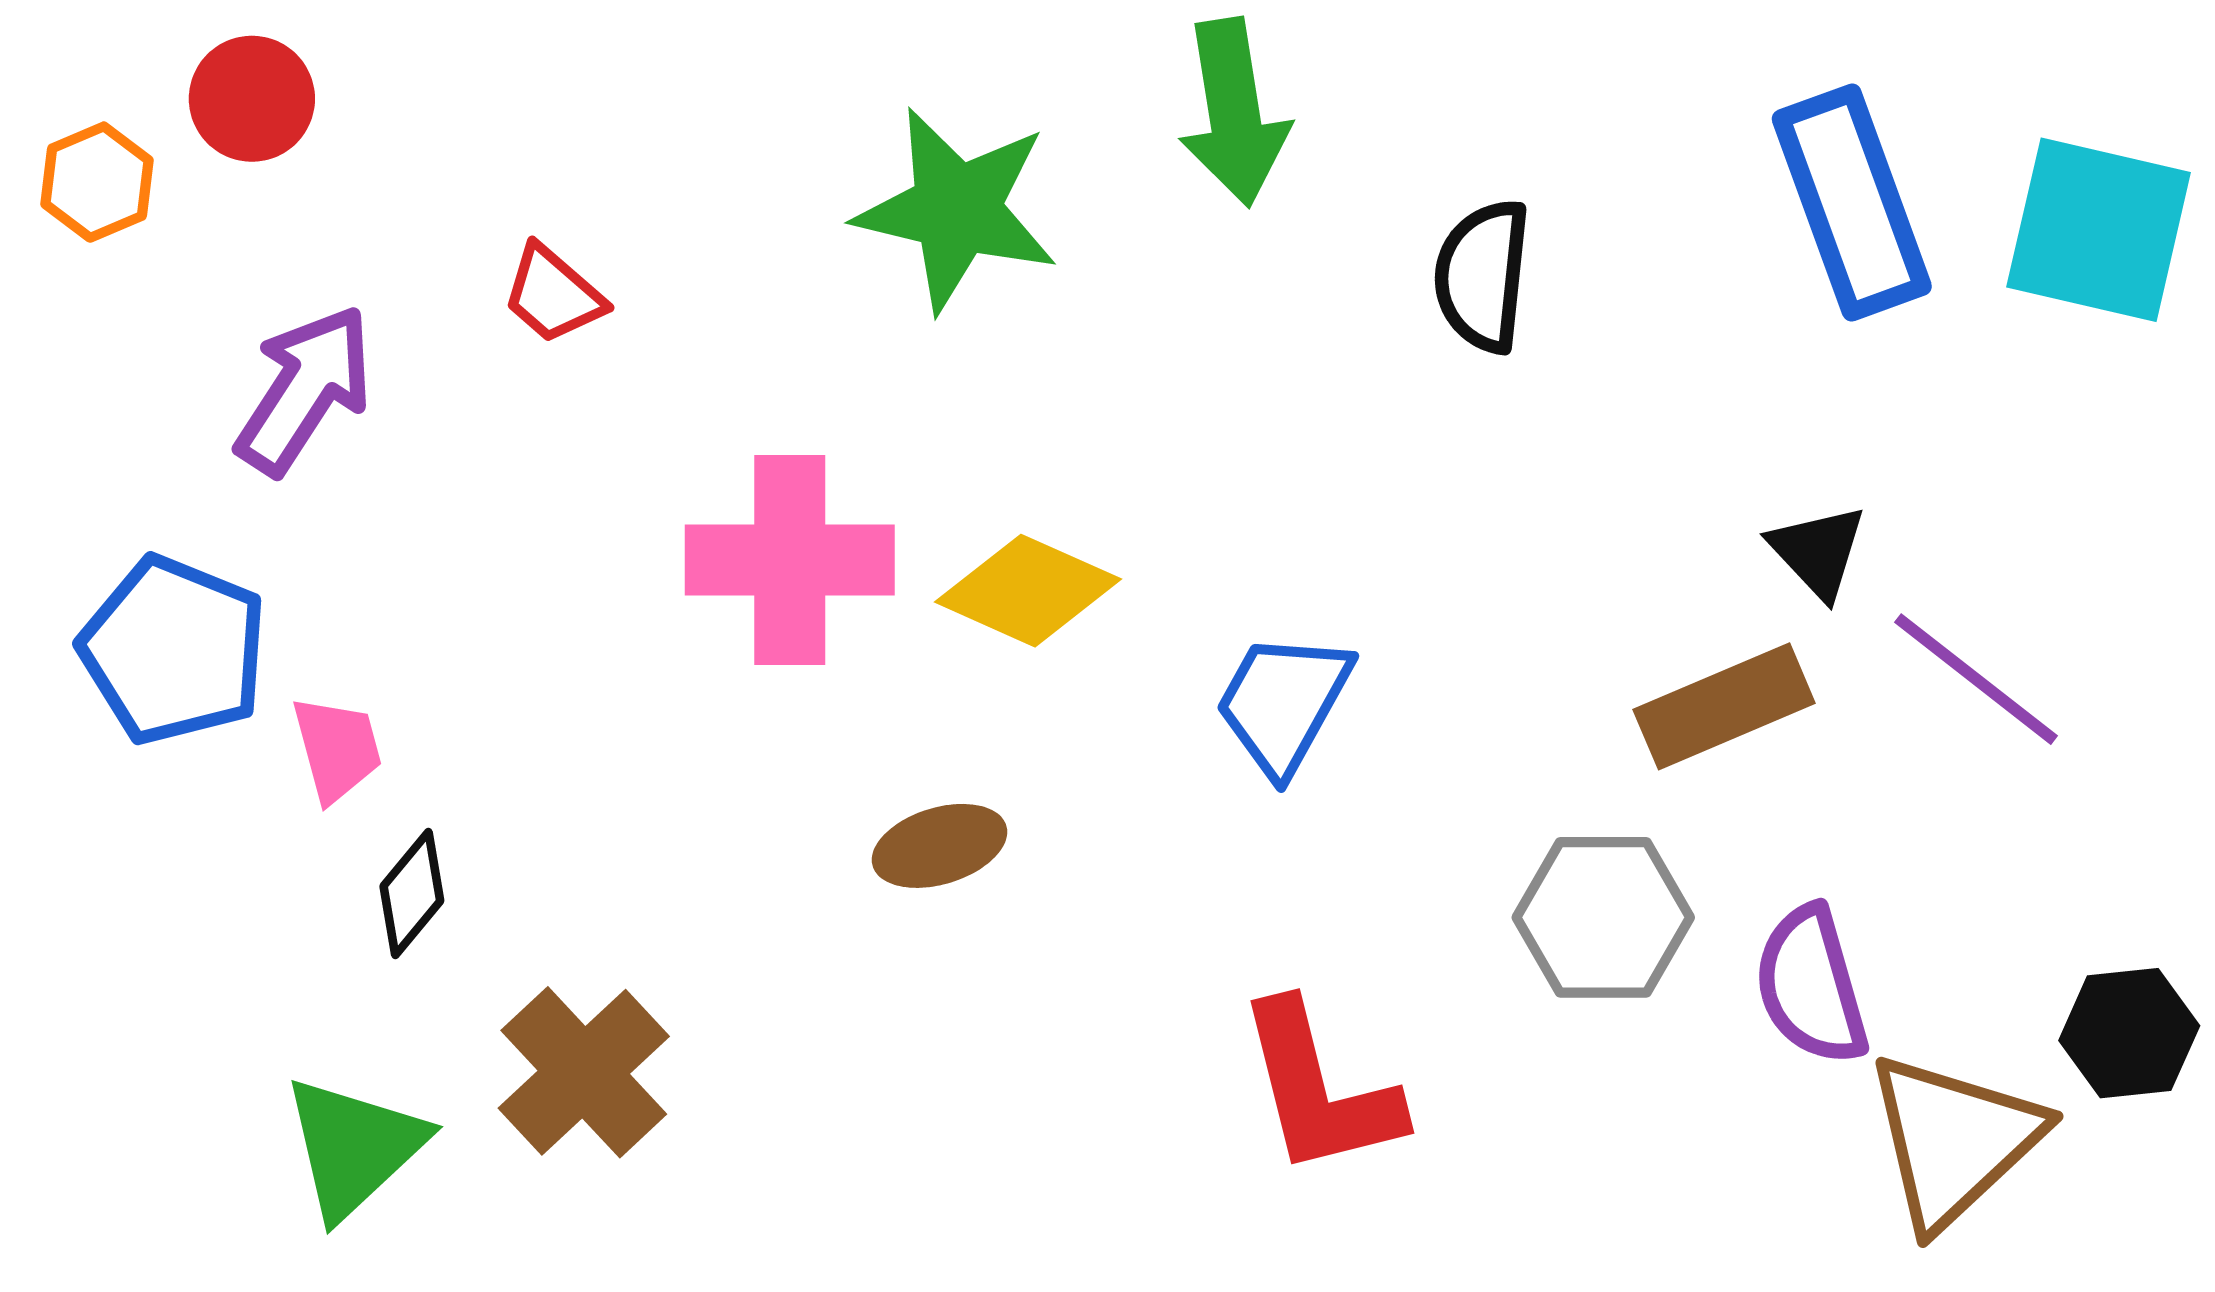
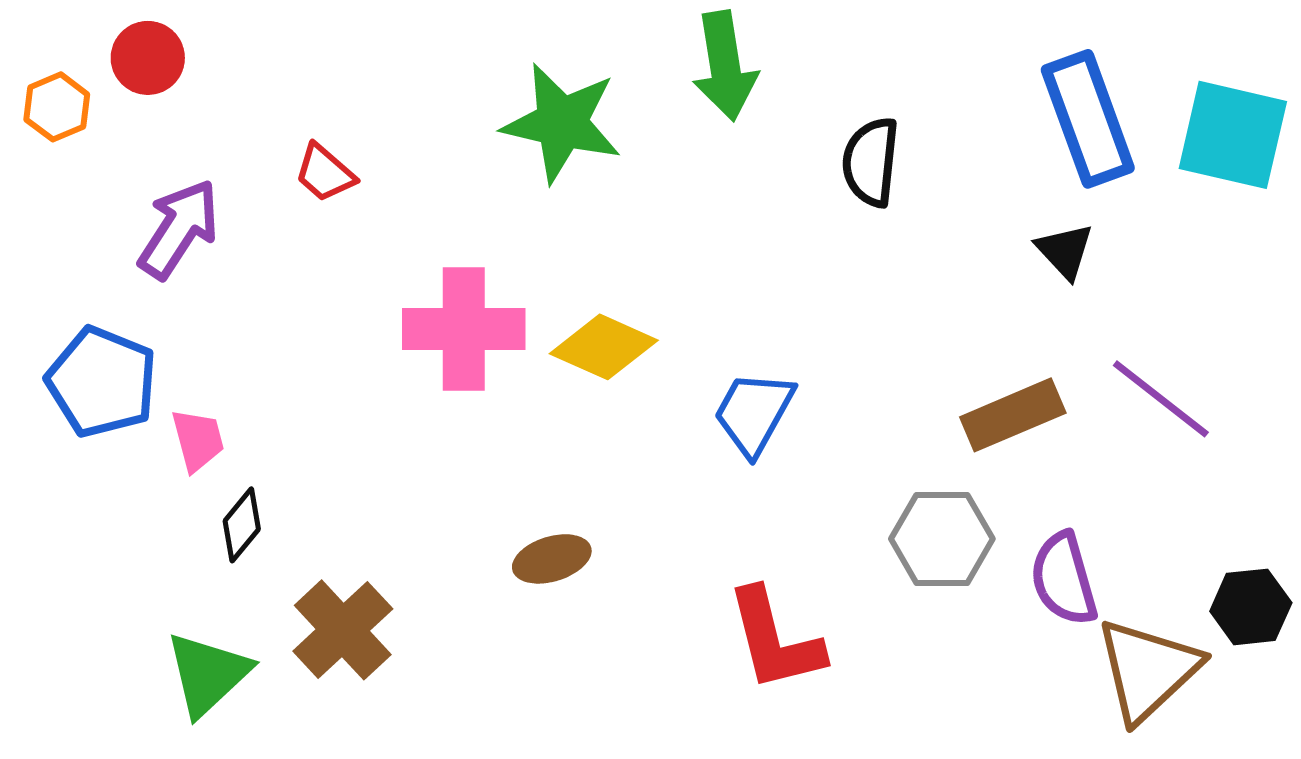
black triangle: (1818, 551) -> (1065, 251), moved
brown ellipse: (939, 846) -> (552, 559), moved

